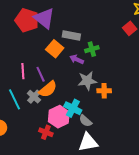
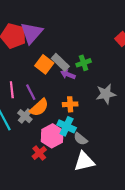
purple triangle: (44, 18) -> (32, 33), turned 35
gray rectangle: (71, 36) -> (60, 62), moved, turned 36
gray star: (87, 81) -> (106, 94), moved
orange cross: (104, 91) -> (70, 104), moved
red cross: (46, 132) -> (39, 153), turned 32

